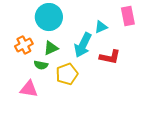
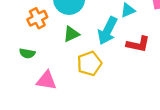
orange cross: (24, 45) -> (37, 18), moved
green semicircle: (41, 65) -> (27, 53), moved

